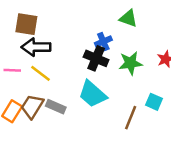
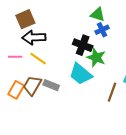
green triangle: (128, 18) -> (98, 15), moved
brown square: (26, 24) -> (25, 19), turned -30
blue cross: (103, 41) -> (102, 30), moved
green star: (130, 63) -> (96, 58), moved, turned 30

